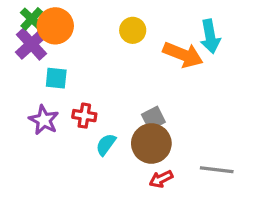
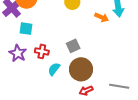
orange arrow: (183, 55) -> (102, 17), size x0.6
gray square: (153, 118) -> (73, 46), moved

